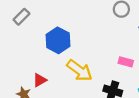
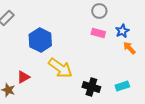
pink rectangle: (126, 62) -> (98, 33), moved

